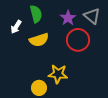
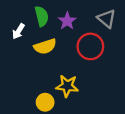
purple star: (68, 18) -> (67, 21), moved

